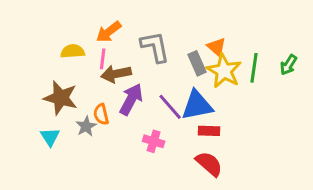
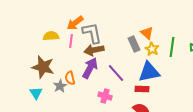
gray L-shape: (155, 47) -> (92, 33), moved
yellow star: (224, 71) -> (152, 49), size x0.6
brown arrow: (116, 74) -> (94, 50), moved
blue triangle: (197, 105) -> (149, 72), moved

